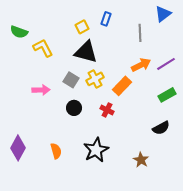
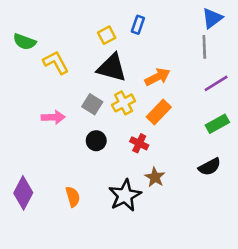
gray line: (140, 33) -> (204, 47), moved
orange arrow: (141, 65) -> (157, 77), moved
brown star: (141, 160) -> (155, 177), moved

